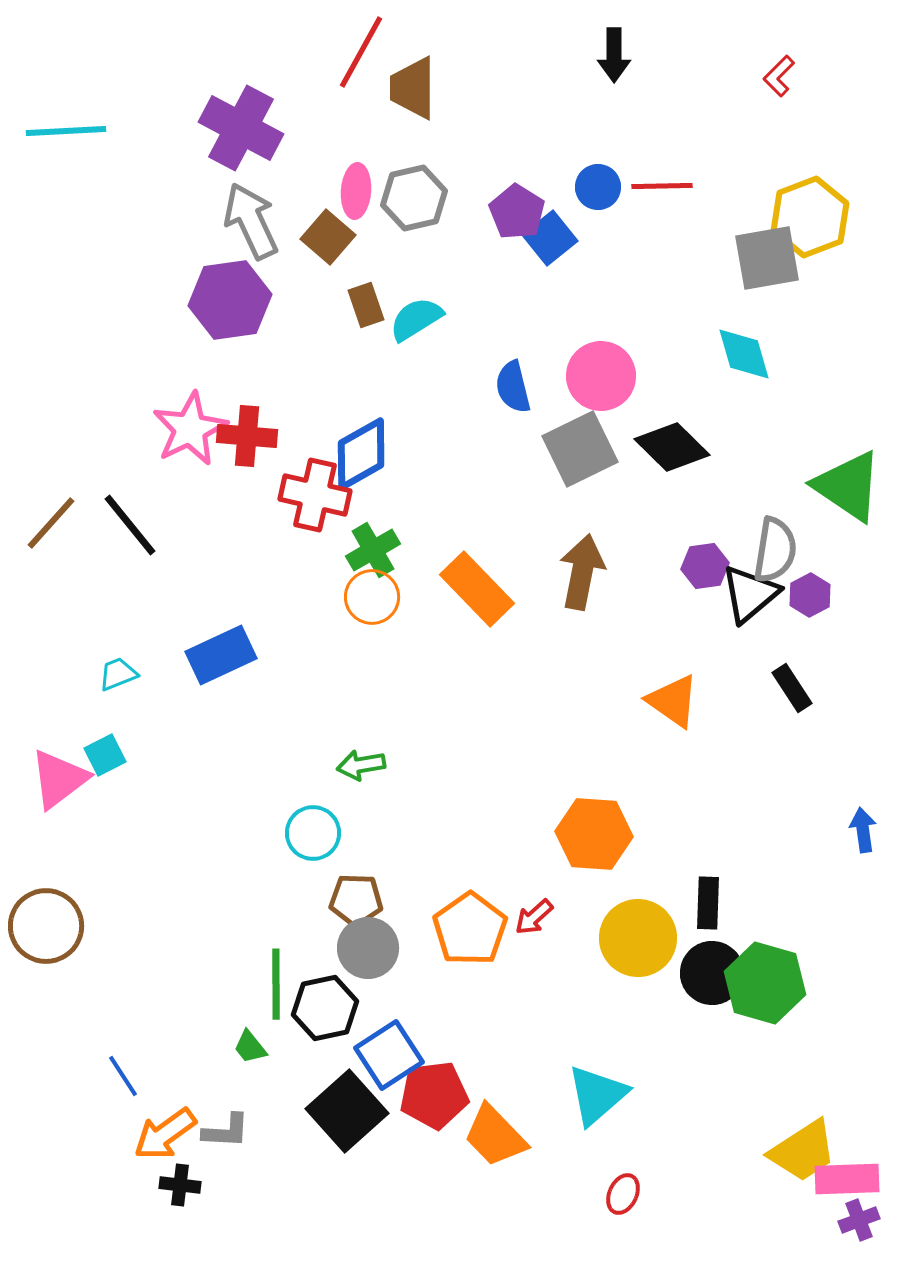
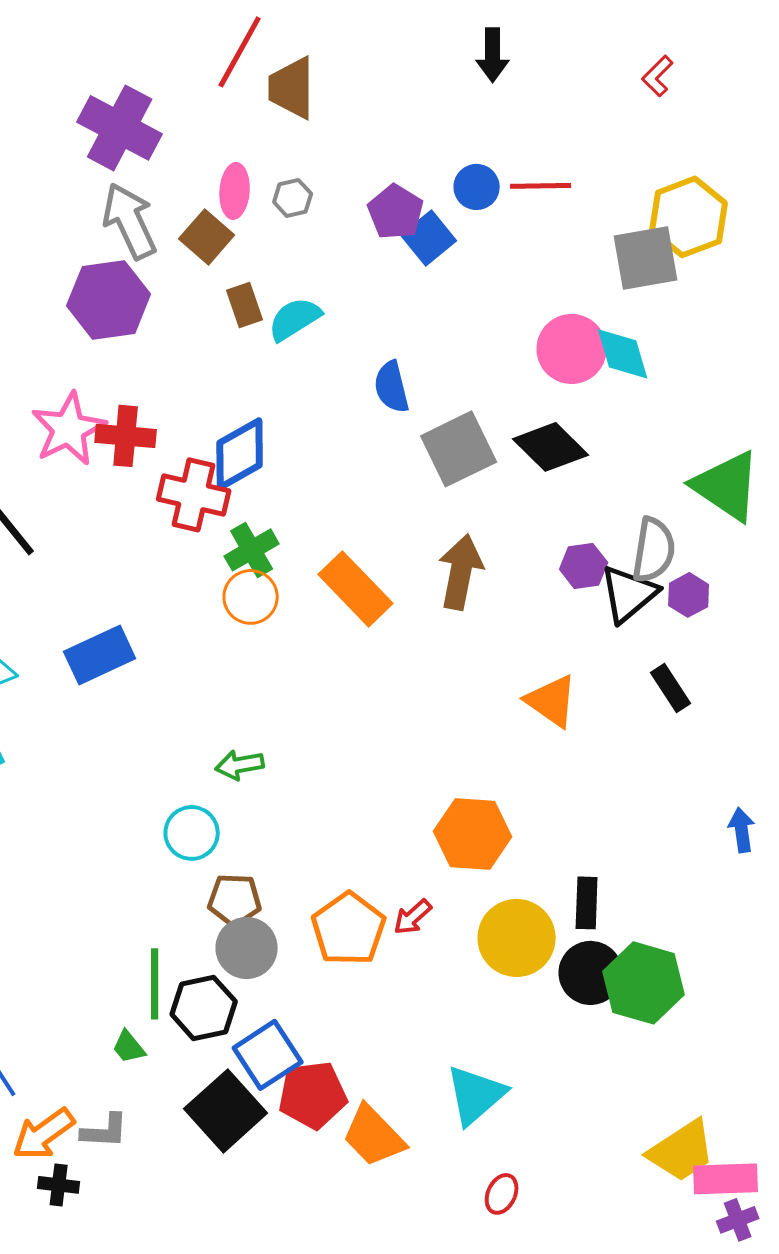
gray hexagon: (414, 198) -> (293, 198), size x0.6
pink circle: (601, 376) -> (572, 349), moved

